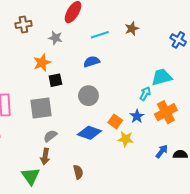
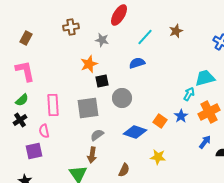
cyan line: (100, 35) -> (145, 37), turned -30
gray circle: (88, 96) -> (122, 98), moved
yellow star: (126, 139) -> (158, 157), moved
blue arrow: (162, 151) -> (205, 142), moved
brown semicircle: (78, 172) -> (124, 170), turned 40

